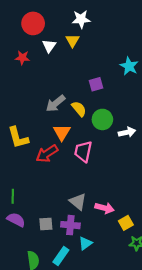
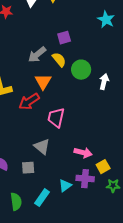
purple square: (96, 84) -> (64, 38), moved
white arrow: (127, 132) -> (104, 82), turned -63
pink trapezoid: (83, 151) -> (56, 118), moved
gray triangle: (78, 202) -> (42, 147), moved
purple cross: (70, 225) -> (85, 179), moved

